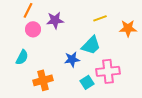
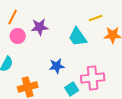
yellow line: (100, 18) -> (96, 18), moved
cyan trapezoid: (91, 45) -> (78, 37), moved, turned 100

